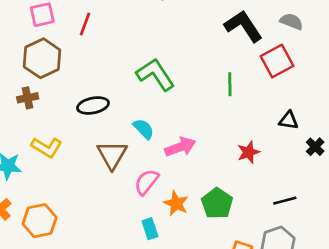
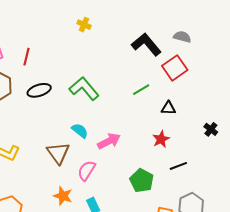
green line: (230, 84) -> (141, 90), turned 66
black ellipse: (93, 105) -> (39, 90), moved
black triangle: (289, 120) -> (168, 108), moved
black line: (285, 201) -> (178, 166), moved
orange star: (176, 203) -> (63, 196), moved

